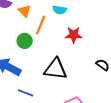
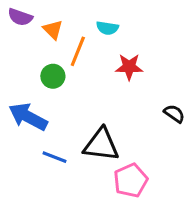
black triangle: (56, 69) -> (101, 145), moved

